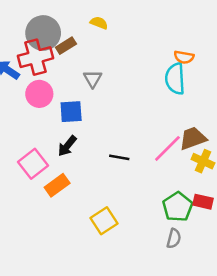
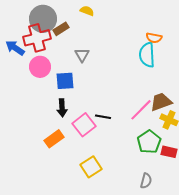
black arrow: (67, 146) -> (62, 108), turned -42
pink square: (33, 164) -> (84, 125), moved
green pentagon: (178, 207) -> (149, 142), moved

